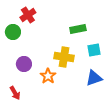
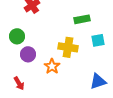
green circle: (13, 32) -> (17, 36), moved
blue triangle: (94, 78) -> (98, 81), moved

